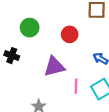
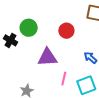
green circle: (30, 28) -> (29, 28), moved

